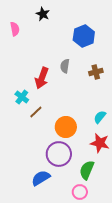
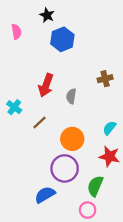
blue hexagon: (84, 36) -> (62, 39), moved
gray semicircle: (65, 66) -> (71, 96), moved
cyan cross: (22, 97) -> (14, 107), moved

